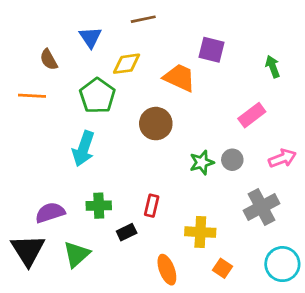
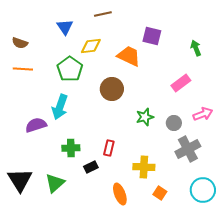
brown semicircle: (49, 60) -> (20, 43), moved, turned -42
gray circle: (232, 160) -> (174, 123), moved
purple semicircle: (50, 213) -> (36, 125), moved

